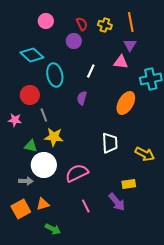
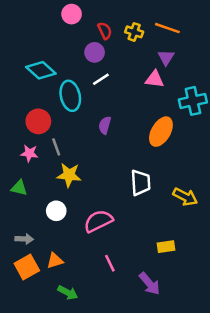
pink circle: (46, 21) -> (72, 14), moved
orange line: (131, 22) -> (167, 28), turned -60
white line: (91, 71) -> (101, 79), moved, turned 32
pink star: (15, 120) -> (29, 153), moved
green triangle: (31, 146) -> (19, 188), moved
white circle: (44, 165) -> (56, 211), size x0.6
gray arrow: (26, 181) -> (24, 239), moved
yellow rectangle: (129, 184) -> (166, 247), moved
purple arrow: (117, 202) -> (149, 284), moved

